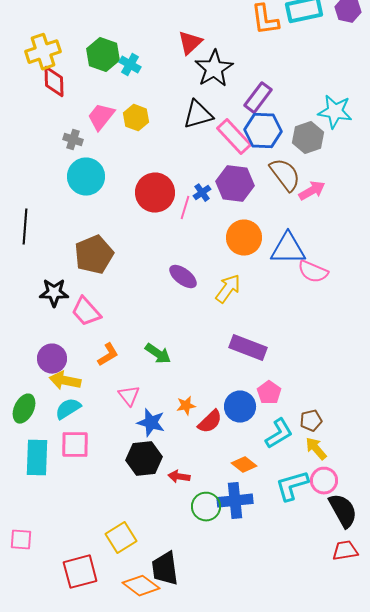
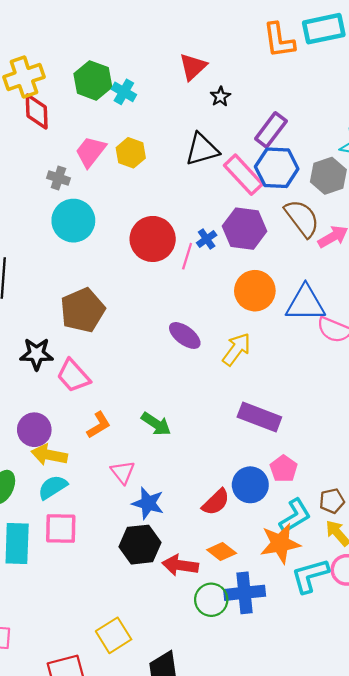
black star: (214, 69) -> (220, 97), size x0.5
orange star: (186, 406) -> (280, 543), moved, size x1.8
orange diamond: (244, 465) -> (222, 551), moved
red arrow: (179, 477) -> (180, 565), size x1.4

